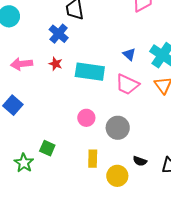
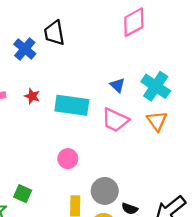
blue cross: (59, 34) -> (25, 49), moved
gray circle: (118, 128) -> (105, 191), moved

